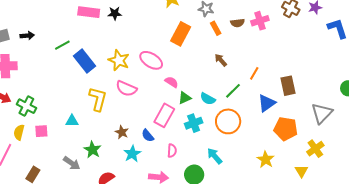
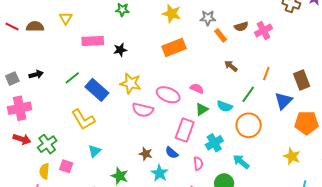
black star: (115, 13) -> (120, 50), moved
pink cross: (260, 21) -> (263, 31), moved
orange rectangle: (181, 34) -> (174, 47), moved, turned 50
pink ellipse: (151, 60) -> (168, 95), moved
pink semicircle: (172, 82) -> (197, 88), moved
yellow L-shape: (98, 99) -> (83, 119), moved, turned 145
green cross: (26, 106) -> (47, 144), turned 36
cyan triangle: (72, 121) -> (95, 151), turned -32
cyan cross: (194, 123) -> (214, 143), moved
pink square: (41, 131) -> (66, 166), turned 32

